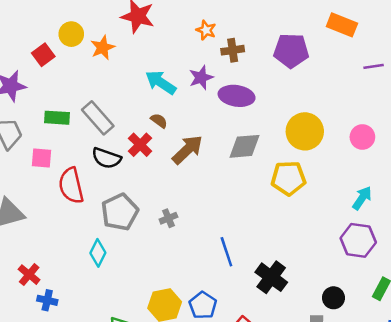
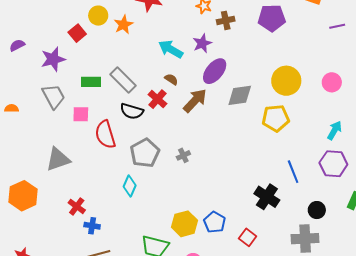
purple ellipse: (237, 96) -> (215, 71), moved, turned -56
blue line: (226, 252) -> (293, 172), moved

